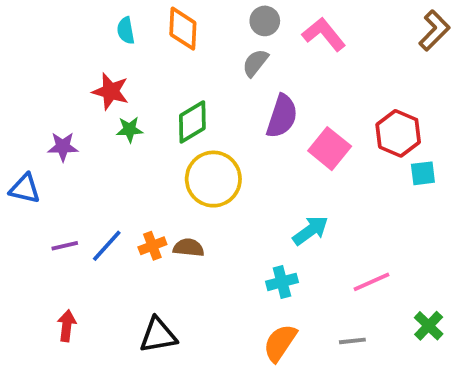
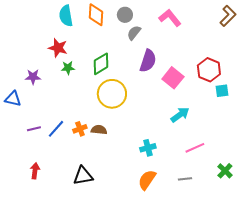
gray circle: (265, 21) -> (125, 15), moved
cyan semicircle: (126, 30) -> (66, 16), size x1.5
cyan arrow: (311, 230) -> (180, 115), moved

